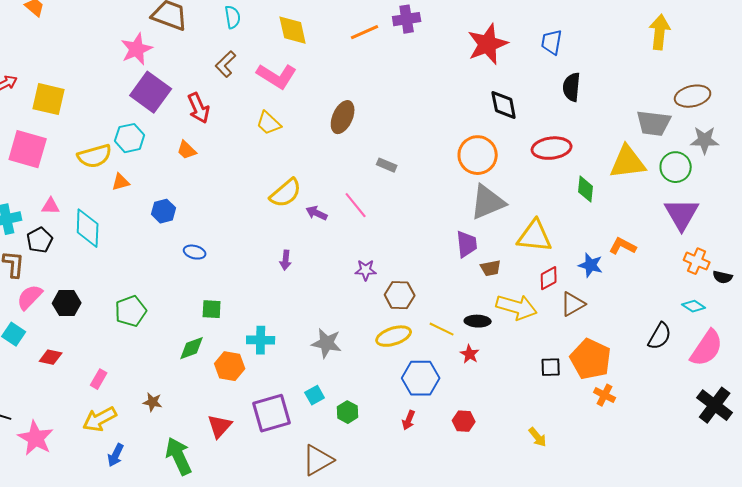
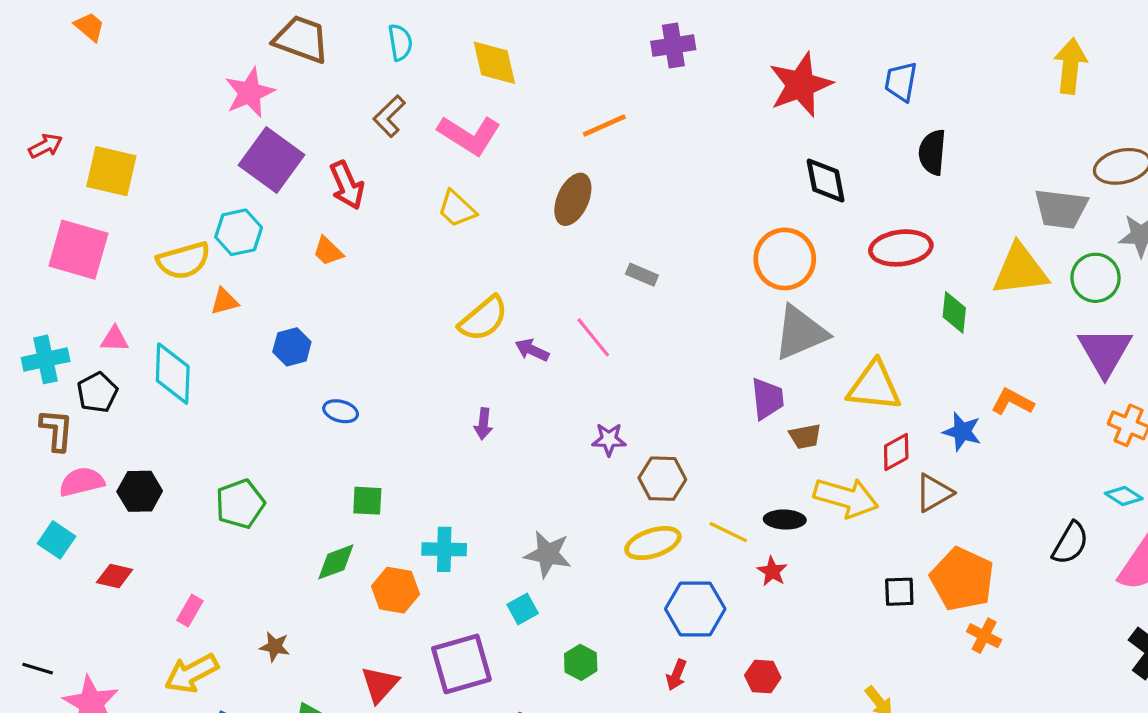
orange line: (365, 32) -> (604, 126), moved
pink semicircle: (30, 297) -> (82, 482), turned 32
cyan square: (315, 395) -> (523, 609), moved

